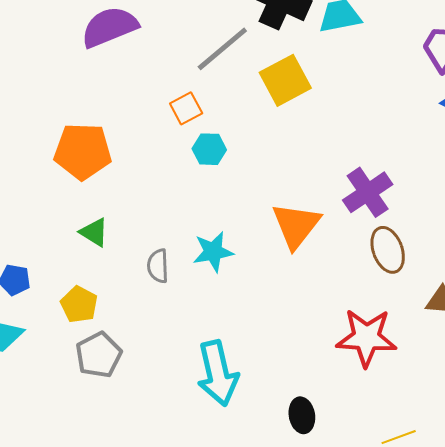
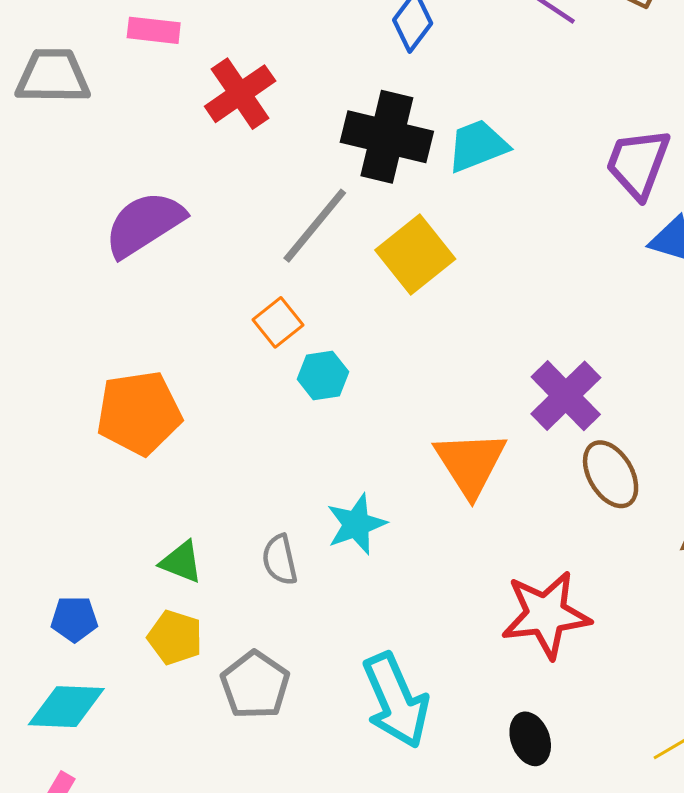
green triangle: (94, 232) -> (181, 562), moved
red star: (366, 338) -> (546, 615), moved
gray pentagon: (99, 355) -> (255, 685), moved

